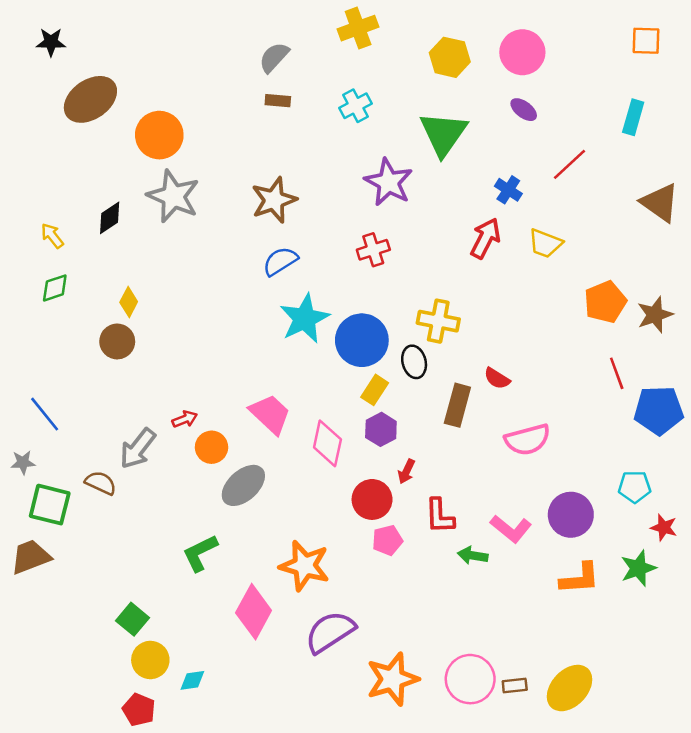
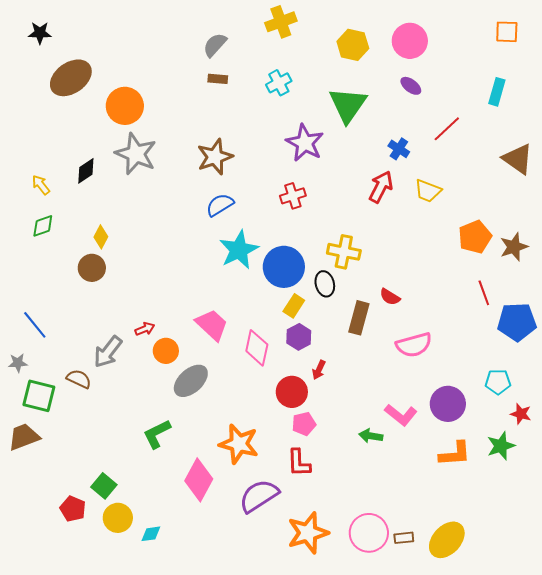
red L-shape: (440, 516) -> (299, 463), moved
red pentagon: (139, 710) -> (73, 509), moved

